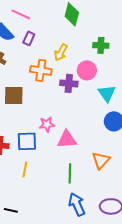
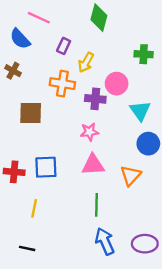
purple rectangle: (29, 38) -> (64, 46), moved
green cross: (101, 45) -> (144, 54), moved
pink star: (47, 124) -> (89, 132), moved
orange triangle: (101, 160) -> (131, 175), moved
yellow line: (25, 169) -> (34, 208), moved

